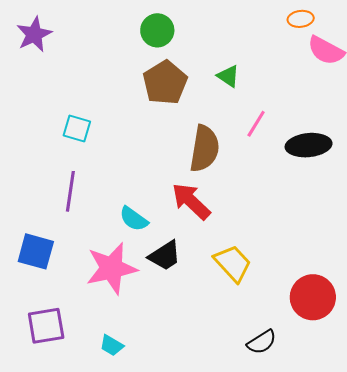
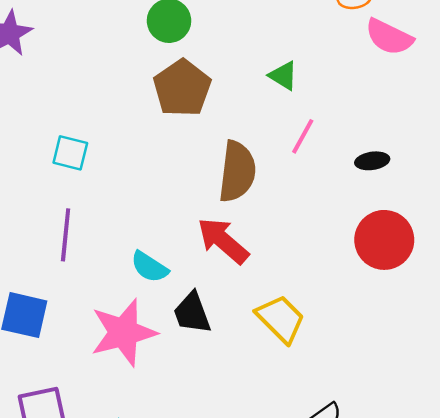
green triangle: (228, 76) -> (283, 76), moved
black ellipse: (309, 145) -> (372, 161), size x0.6
black trapezoid: (165, 256) -> (192, 313), turned 105
red circle: (313, 297) -> (384, 240), moved

